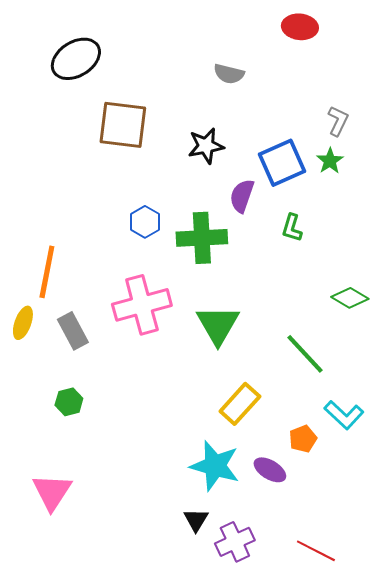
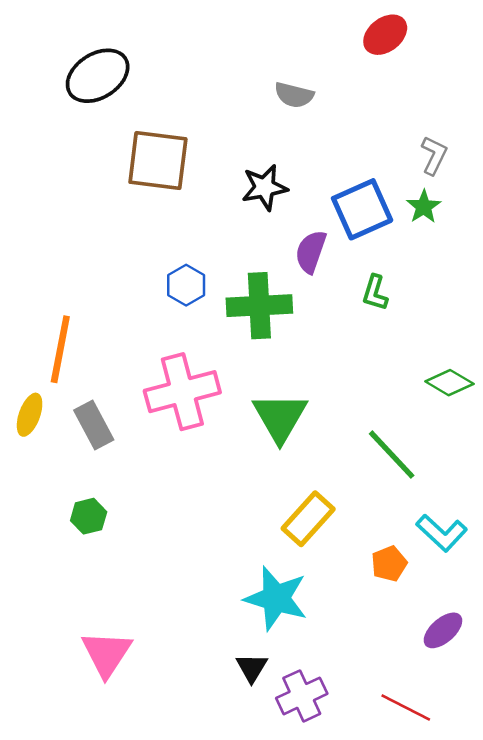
red ellipse: (300, 27) -> (385, 35), turned -44
purple ellipse: (270, 470) -> (443, 630), moved, turned -72
pink triangle: (52, 492) -> (107, 654), moved

